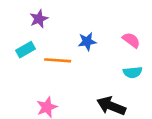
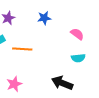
blue star: (87, 42) -> (44, 18), moved

